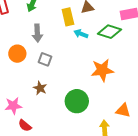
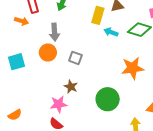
yellow rectangle: (68, 17) -> (98, 15), turned 30
gray arrow: (37, 33) -> (54, 32), moved
pink star: (13, 106) -> (59, 104), moved

